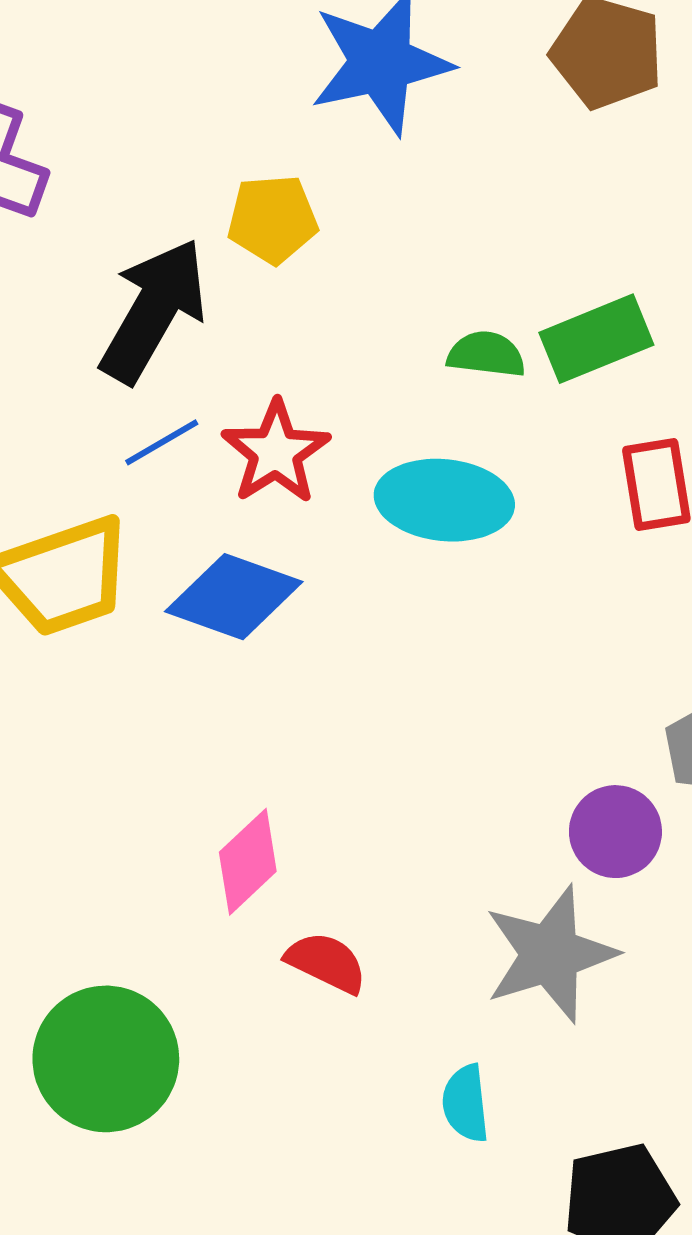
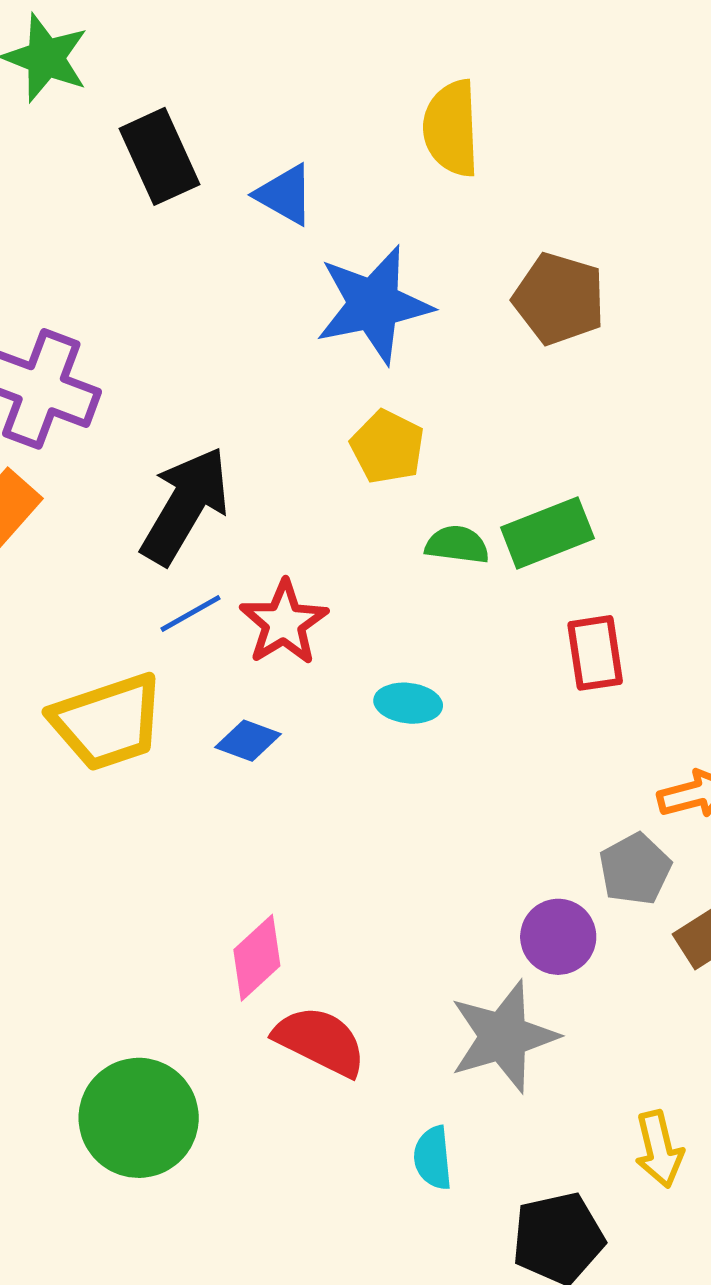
yellow pentagon: (273, 219) -> (387, 447), moved, turned 30
cyan ellipse: (444, 500) -> (408, 703), moved, size x0.6
blue diamond: (234, 597) -> (248, 741), size x0.6
red semicircle: (326, 962) -> (320, 1041), size x1.4

